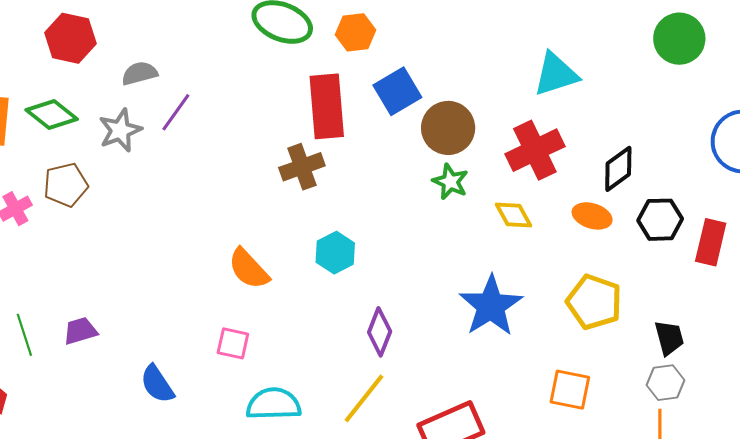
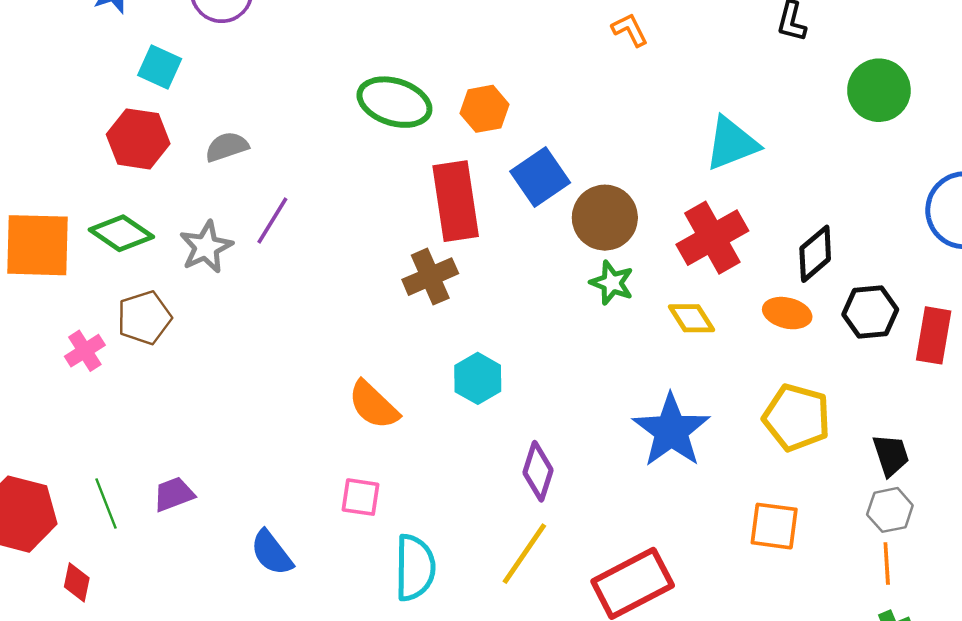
gray semicircle: (140, 73) -> (227, 147), moved
cyan semicircle: (274, 404) -> (415, 568), turned 96

